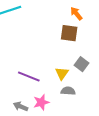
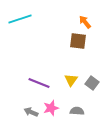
gray square: (81, 64) -> (92, 83), moved
gray semicircle: (68, 91) -> (77, 111), moved

